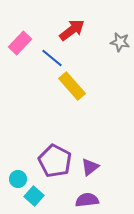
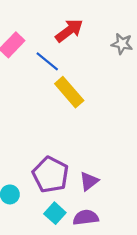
cyan square: (34, 196) -> (55, 213), moved

